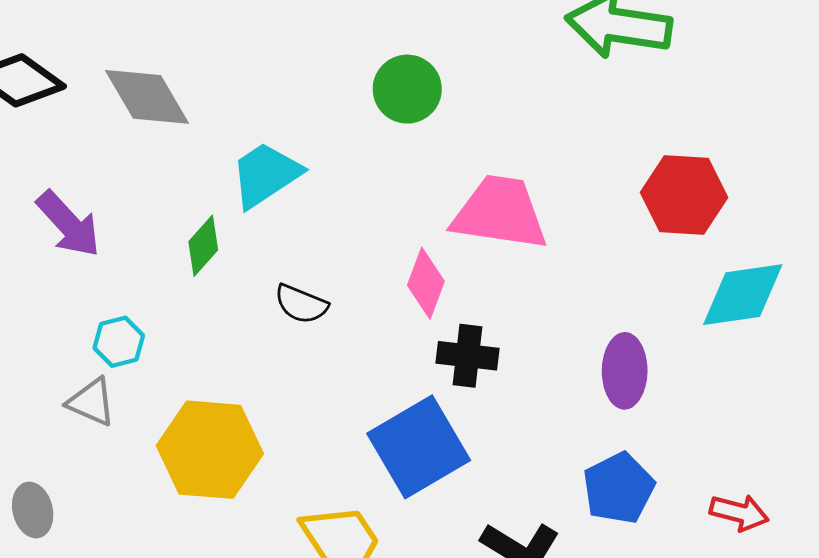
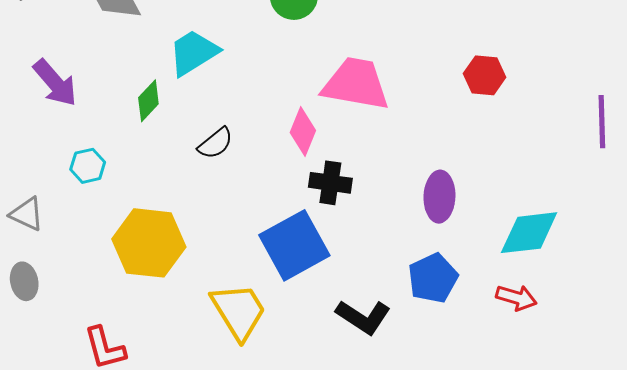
red hexagon: (684, 195) -> (485, 75), size x0.7
cyan diamond: (743, 295) -> (529, 233), moved
black semicircle: (301, 304) -> (215, 143), turned -63
gray triangle: (91, 402) -> (27, 214), moved

